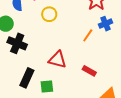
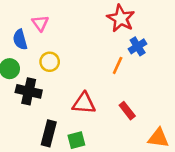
yellow circle: (49, 14) -> (50, 62), moved
red rectangle: (89, 71) -> (127, 111), turned 32

